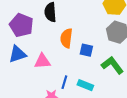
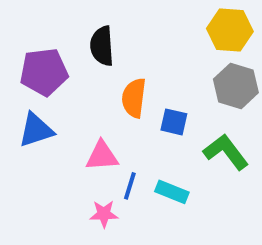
purple pentagon: (21, 25) -> (44, 72), turned -30
pink triangle: (42, 61) -> (102, 156), moved

